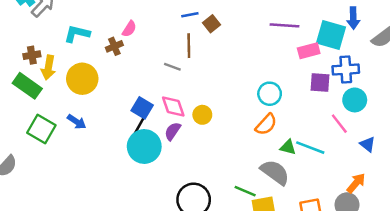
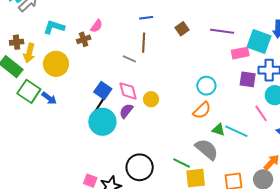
brown square: (212, 24) -> (182, 29), moved
green square: (41, 129) -> (29, 91), moved

